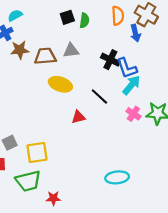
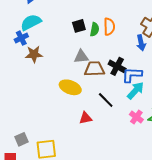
cyan semicircle: (15, 15) -> (31, 22), size x1.5
orange semicircle: (118, 16) -> (109, 27), moved
brown trapezoid: (45, 56) -> (94, 69), moved
blue L-shape: (127, 68) -> (132, 75), turned 110

